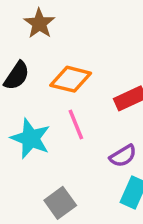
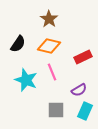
brown star: (39, 23) -> (49, 19), moved
gray square: (60, 203) -> (56, 110), moved, turned 36

